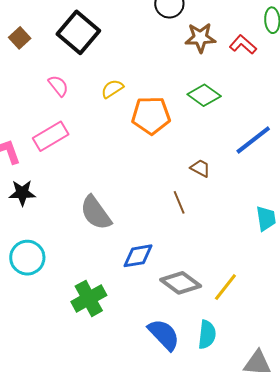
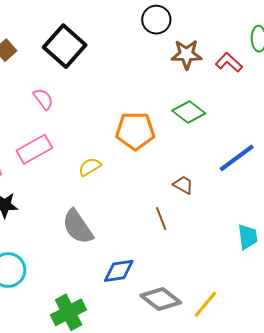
yellow semicircle: (112, 89) -> (90, 167), moved

